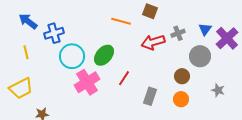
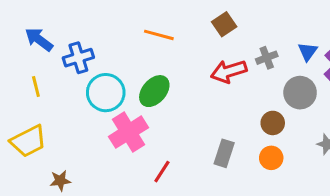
brown square: (150, 11) -> (224, 24), turned 35
orange line: (121, 21) -> (159, 35), moved
red line: (124, 78) -> (162, 172), moved

